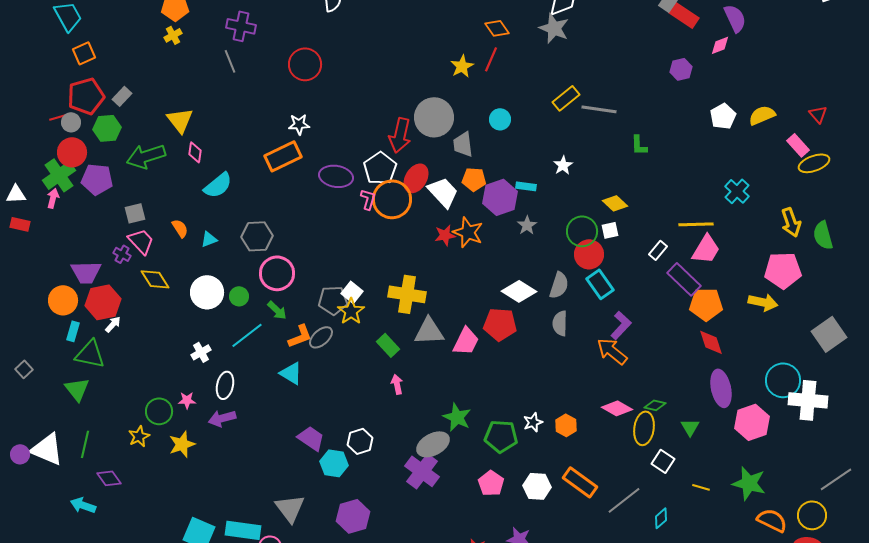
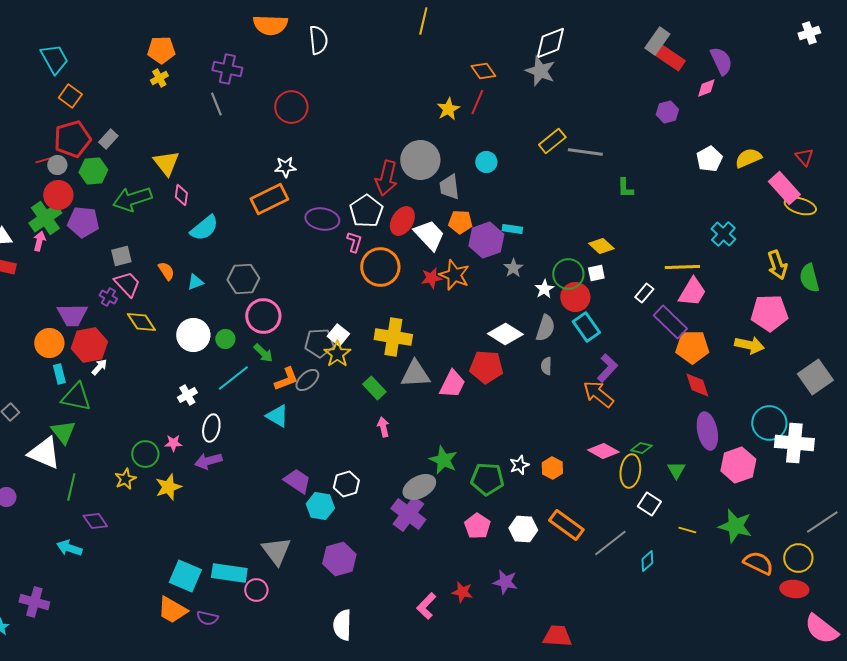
orange square: (84, 53) -> (70, 96), turned -30
pink rectangle: (798, 145) -> (784, 188), size x1.4
yellow ellipse: (814, 163) -> (800, 206), turned 36
white star: (563, 165) -> (544, 289), moved
orange circle: (392, 199) -> (380, 267), moved
gray semicircle: (560, 323) -> (546, 366), size x0.7
cyan rectangle: (73, 331) -> (59, 374), turned -30
white triangle: (47, 449) -> (44, 453), moved

